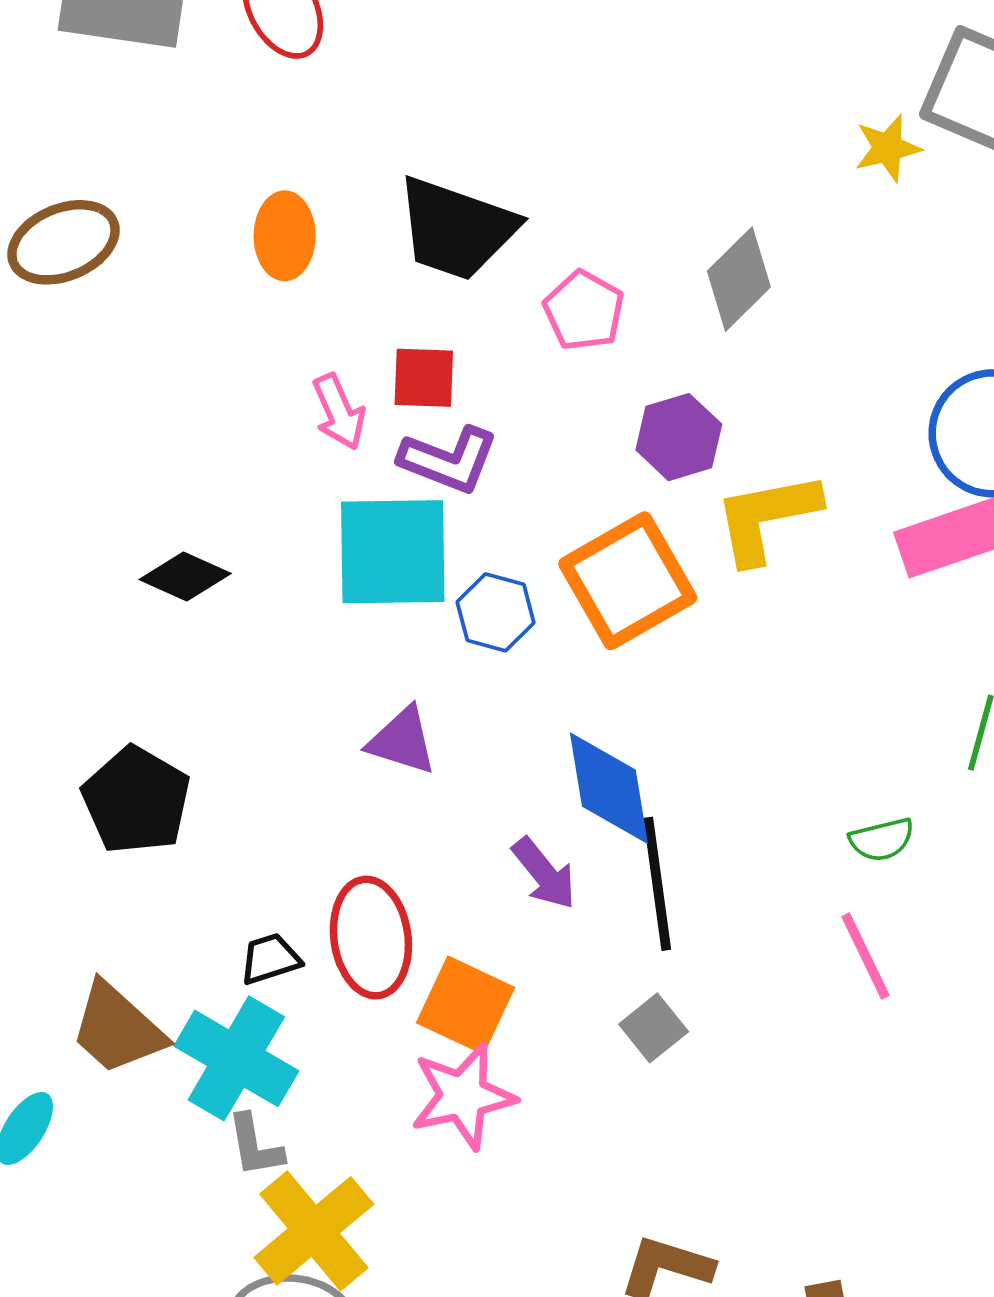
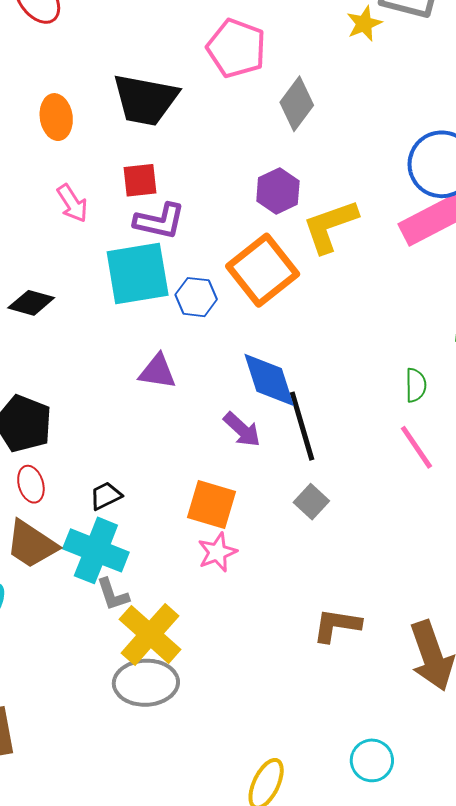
pink pentagon: (584, 311) -> (236, 48), moved, size x1.4
pink arrow: (339, 412) -> (72, 203), moved
green semicircle: (882, 840) -> (416, 385), turned -68
red ellipse: (371, 938) -> (31, 484), moved, size x0.6
pink star: (463, 1096) -> (217, 552), size x0.7

